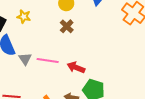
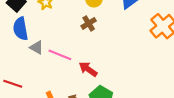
gray triangle: (25, 59) -> (36, 47), turned -40

